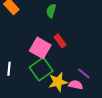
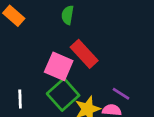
red rectangle: (60, 41) -> (84, 54), size x1.5

